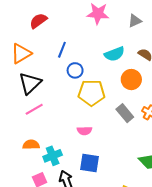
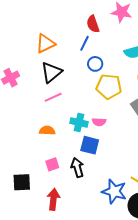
red semicircle: (38, 21) -> (93, 24), moved, turned -78
cyan cross: (53, 156) -> (79, 122), moved, turned 30
blue square: (89, 163) -> (90, 145), moved

